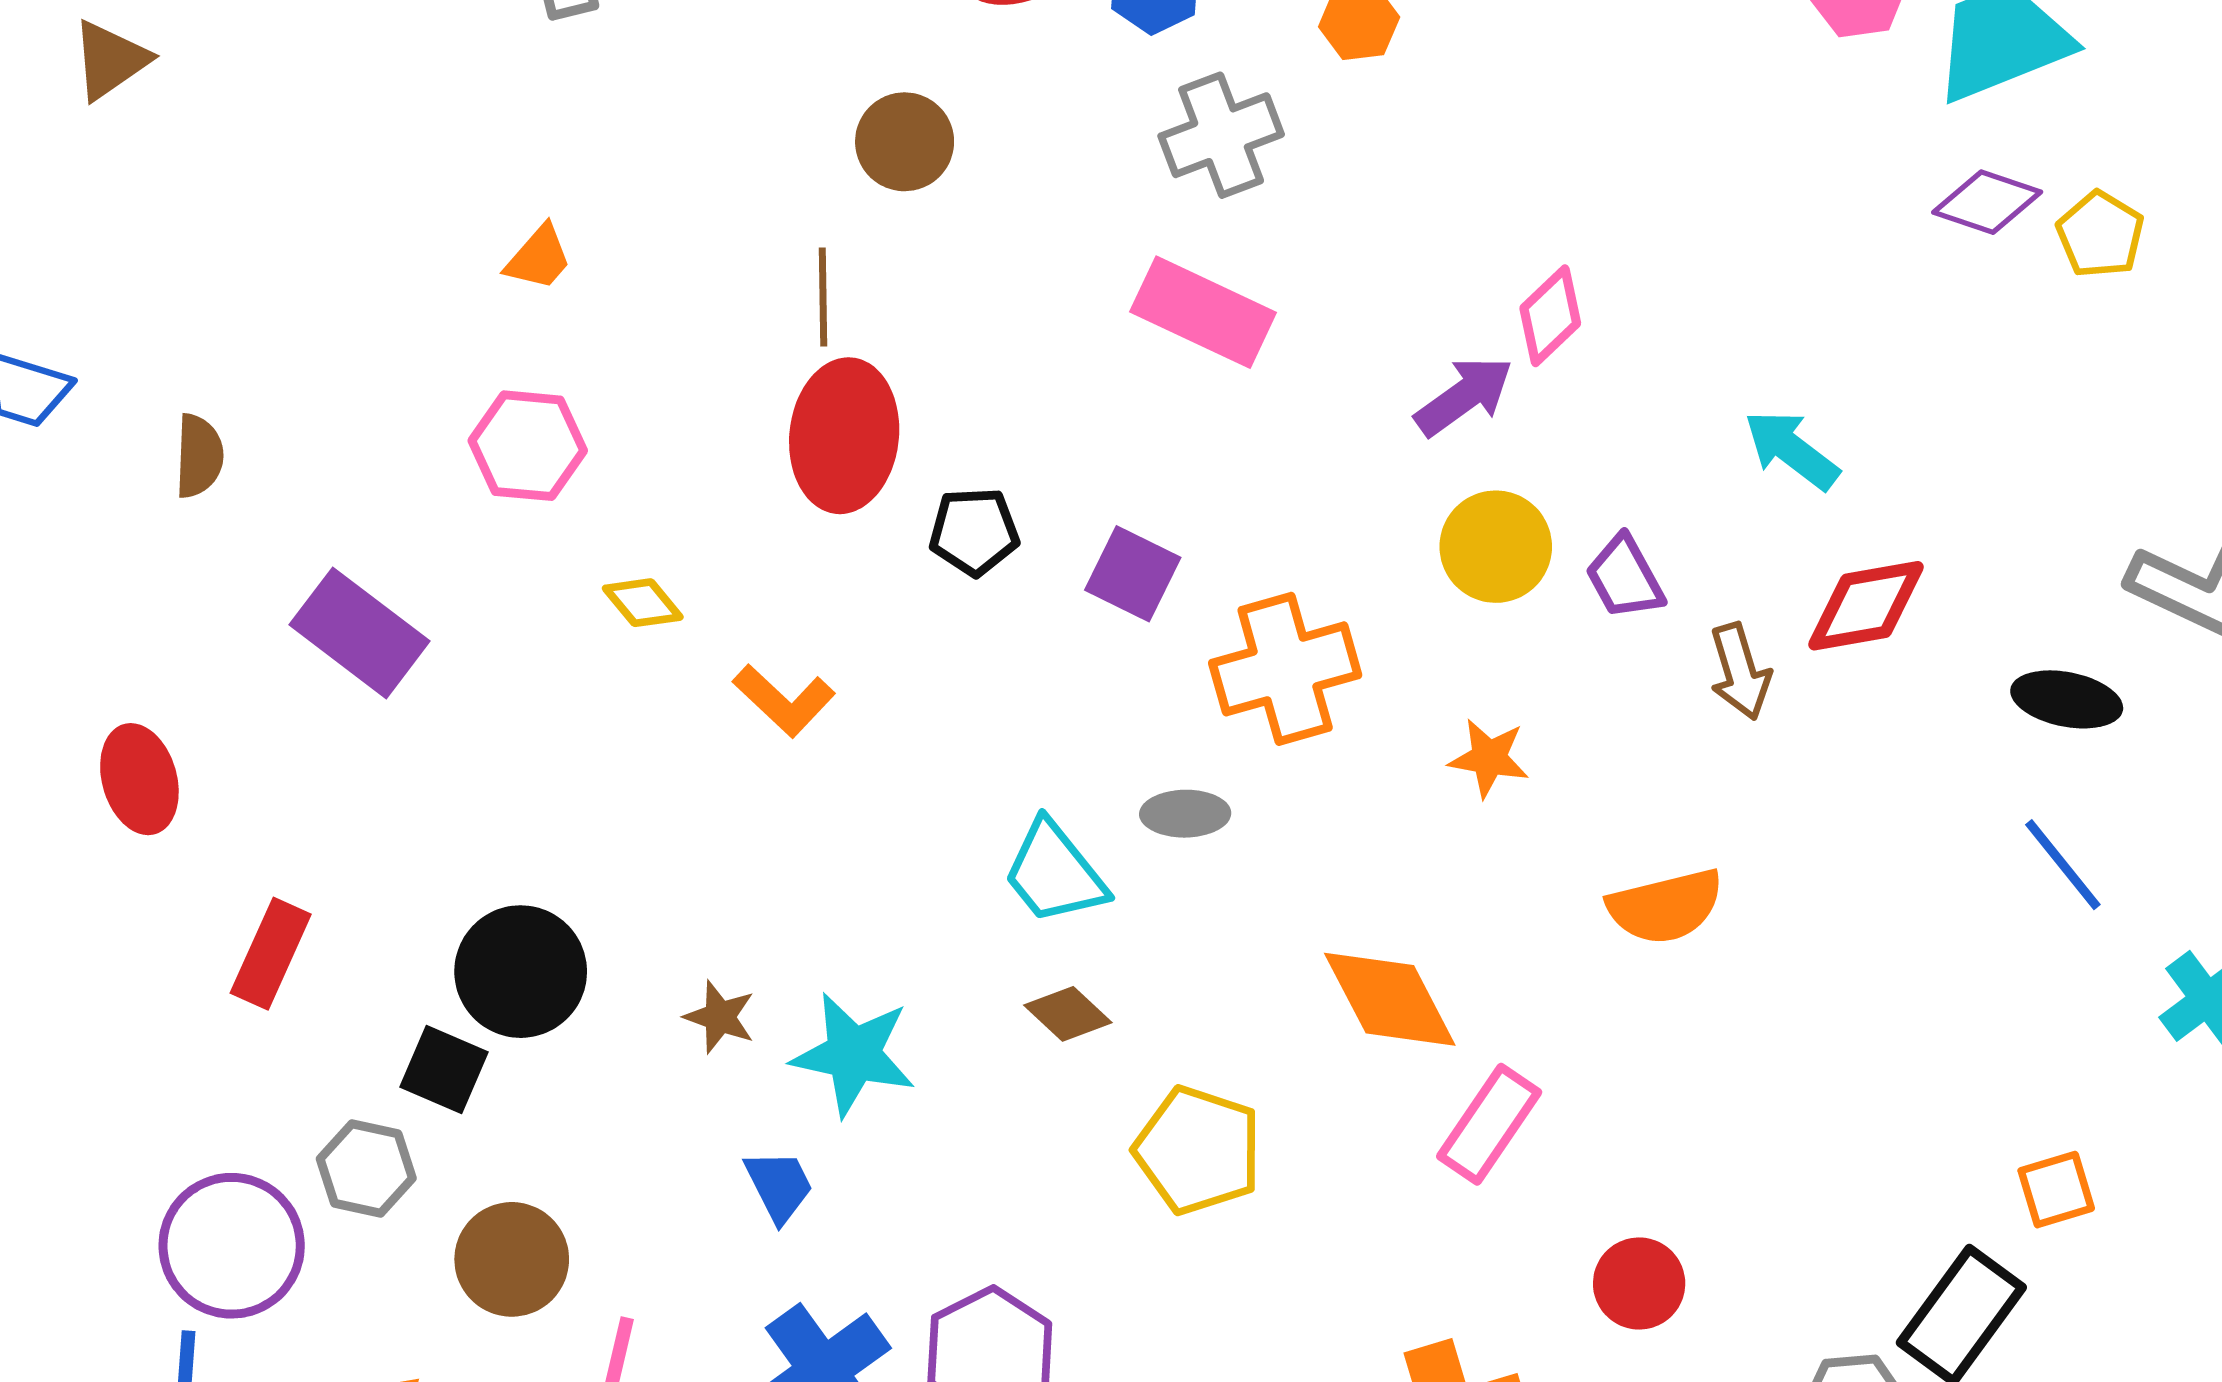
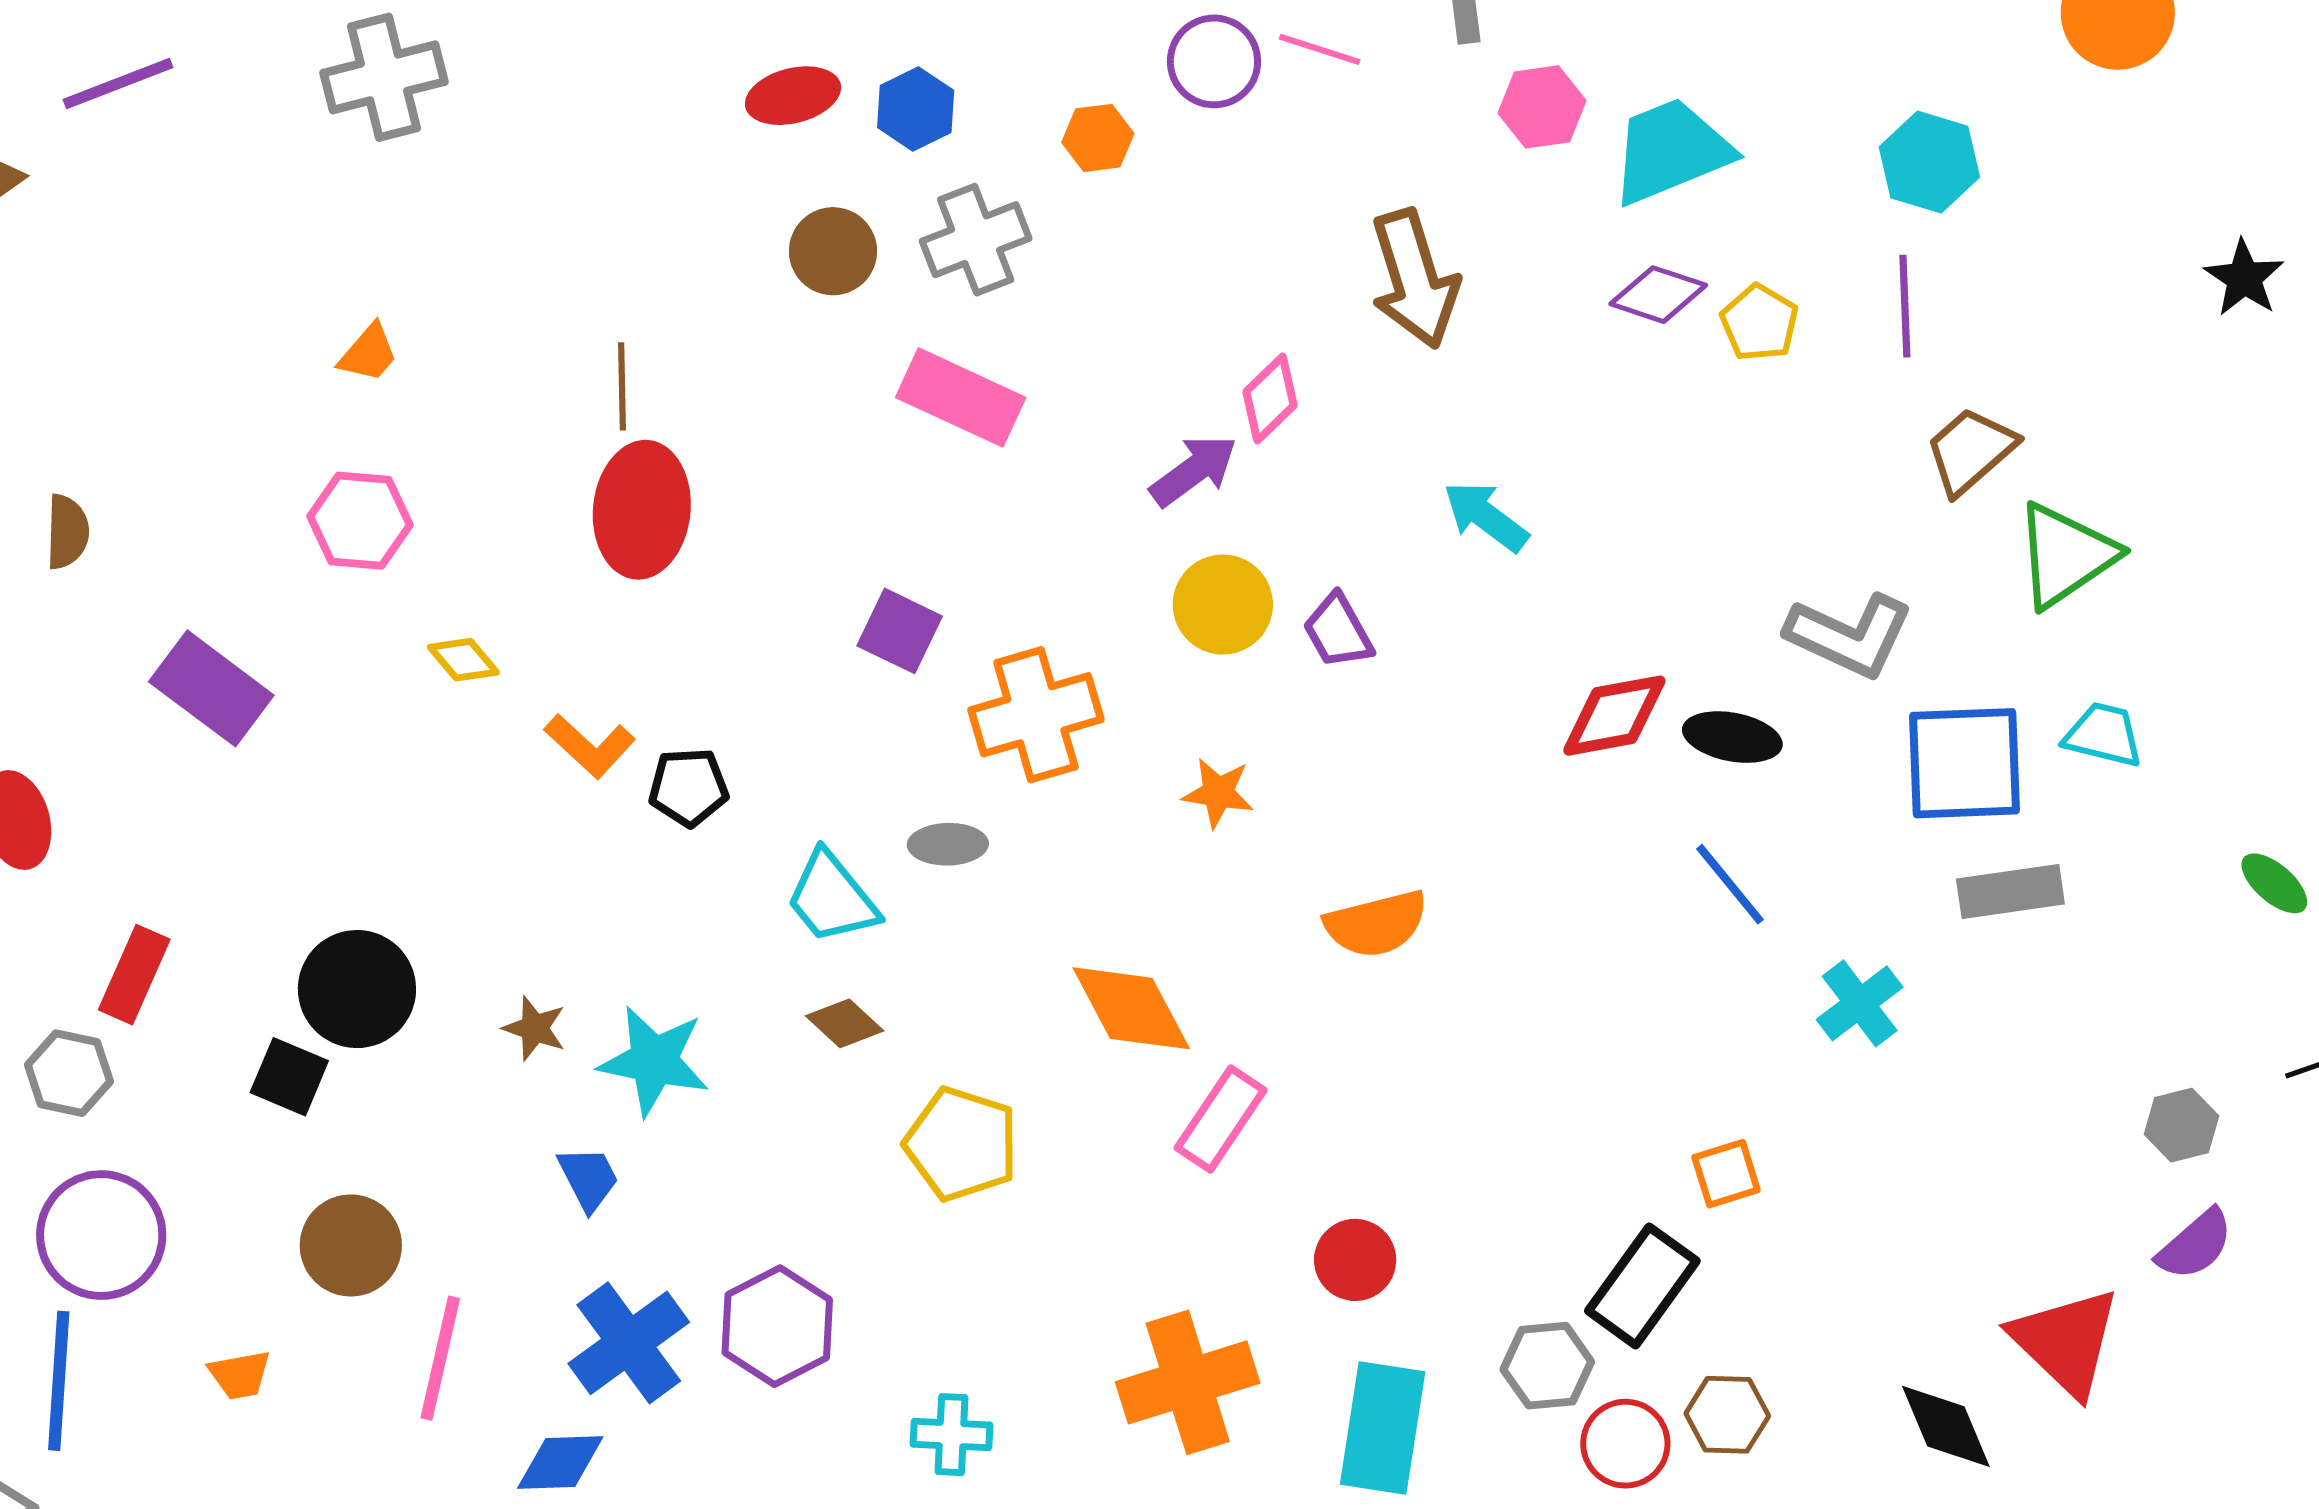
brown circle: (905, 142) -> (833, 251), moved
black pentagon: (974, 532) -> (688, 787), moved
red diamond: (1866, 606) -> (1614, 716), moved
brown arrow: (1740, 672) -> (1414, 279), moved, size x1.6
gray hexagon: (366, 1168) -> (69, 1073), moved

